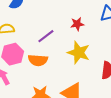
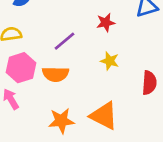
yellow star: (79, 53) -> (110, 61), size x0.6

